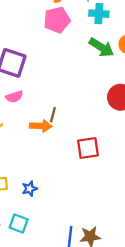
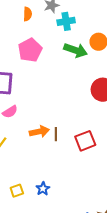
pink pentagon: (57, 20) -> (30, 50), moved
brown line: (53, 115) -> (56, 134), moved

